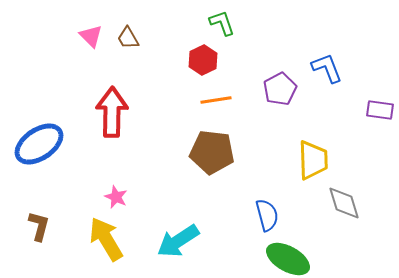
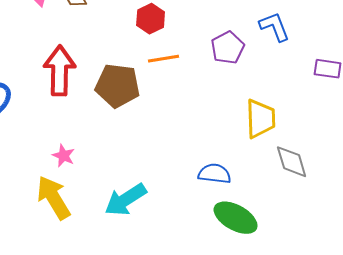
brown pentagon: (212, 152) -> (118, 86), moved
blue semicircle: (267, 215) -> (215, 174), turned -68

